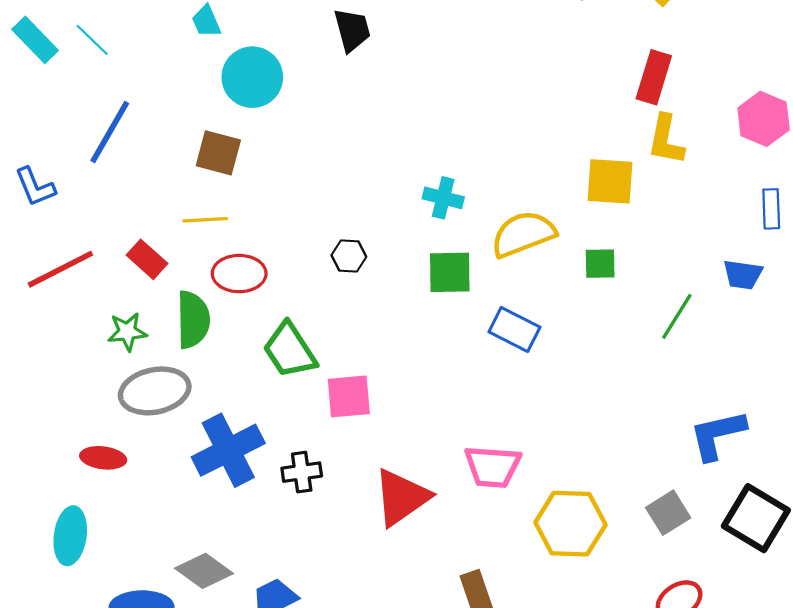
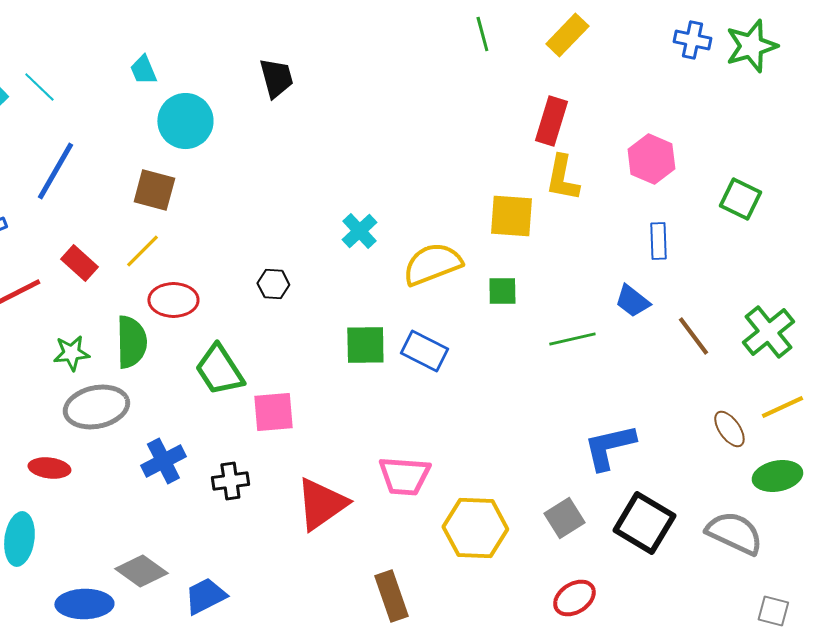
cyan cross: (443, 198) -> (359, 231), turned 33
yellow line: (205, 220) -> (142, 251), turned -42
red rectangle: (147, 259) -> (79, 263), moved
green square: (450, 272) -> (365, 345), moved
blue trapezoid: (743, 275) -> (632, 301), turned 30
green line: (677, 316) -> (572, 339), turned 45
blue cross: (228, 450) -> (163, 461), size x0.7

